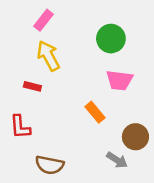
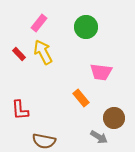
green circle: (111, 39) -> (86, 27), moved
red rectangle: (32, 86) -> (19, 54), moved, turned 32

